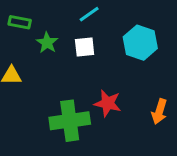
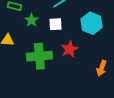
red star: (108, 103) -> (69, 49), moved, turned 30
green cross: (70, 121) -> (39, 56), moved

